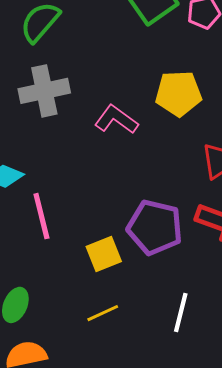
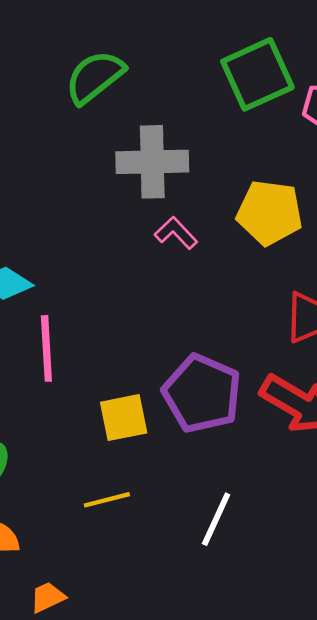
gray cross: (44, 91) -> (152, 162), moved
pink L-shape: (116, 120) -> (176, 233), size x0.7

